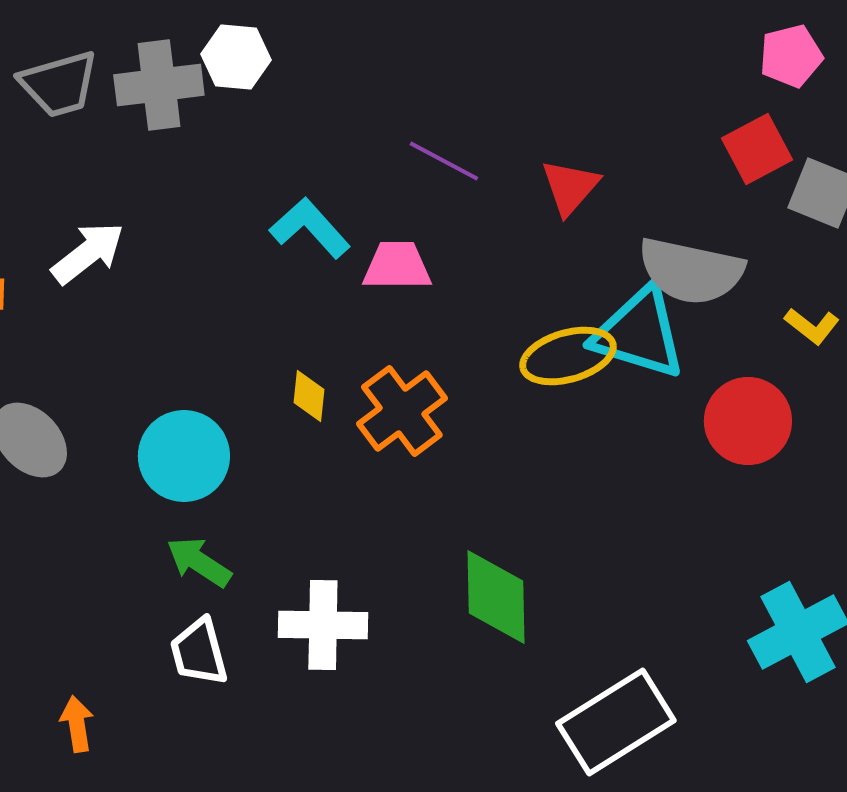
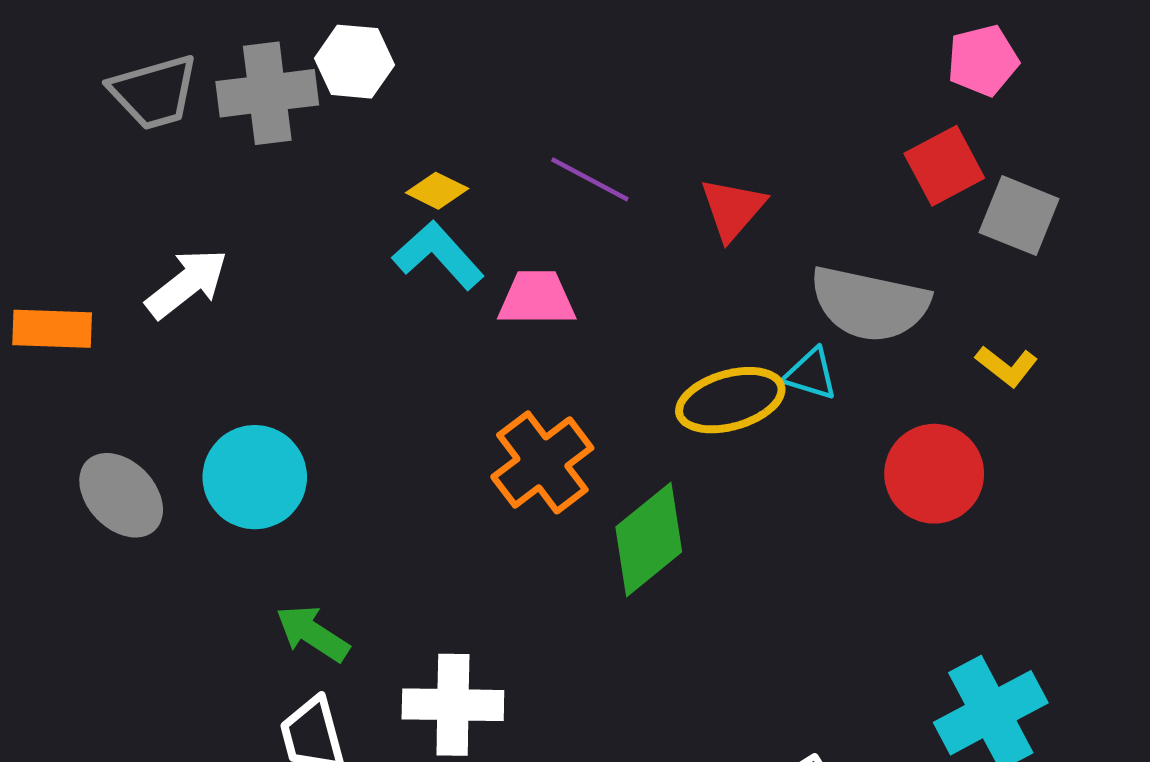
cyan triangle: (639, 333) -> (811, 374), size x0.5
yellow diamond: (309, 396) -> (437, 191), moved, turned -70
cyan circle: (184, 456) -> (255, 477), moved
green diamond: (496, 597) -> (649, 539), moved, turned 52

